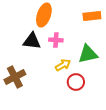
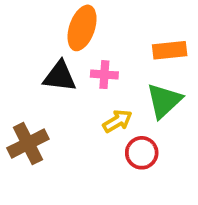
orange rectangle: (92, 16) -> (170, 50), moved
green triangle: (88, 54) -> (164, 101), turned -30

